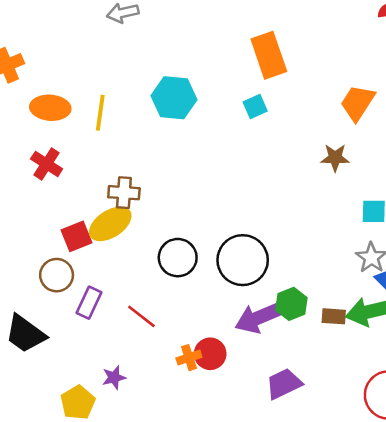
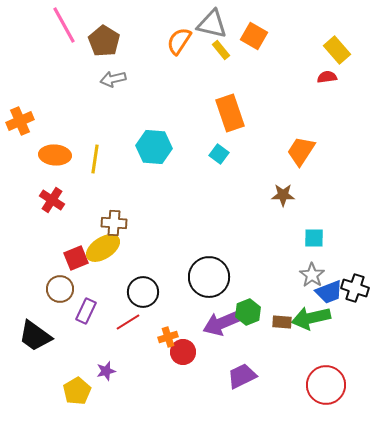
cyan square: (255, 106) -> (219, 154), turned -30
black circle: (178, 258) -> (143, 292), moved
red line: (141, 316) -> (128, 322), turned -70
orange cross: (189, 358) -> (168, 337), moved

